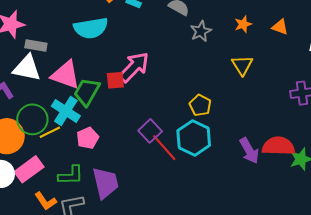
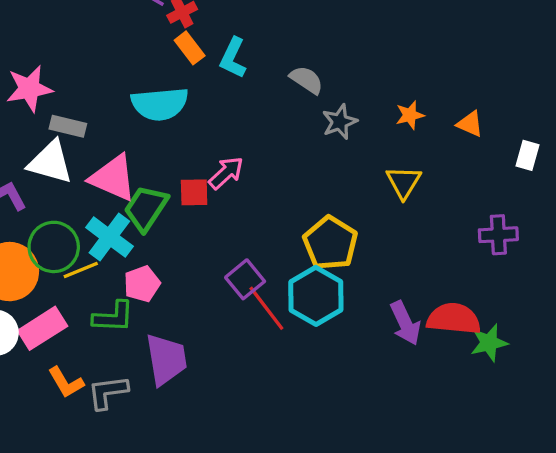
pink arrow: (134, 67) -> (226, 173), size x0.7
yellow pentagon: (200, 105) -> (330, 243), size x1.5
green L-shape: (71, 175) -> (113, 317), moved

